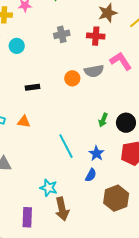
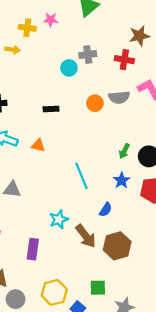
cyan circle: (17, 46) -> (69, 68), moved
blue star: (96, 153) -> (122, 180), moved
cyan star: (49, 188) -> (59, 219), turned 30
brown hexagon: (116, 198) -> (117, 246), moved
brown arrow: (62, 209) -> (86, 236), moved, turned -30

